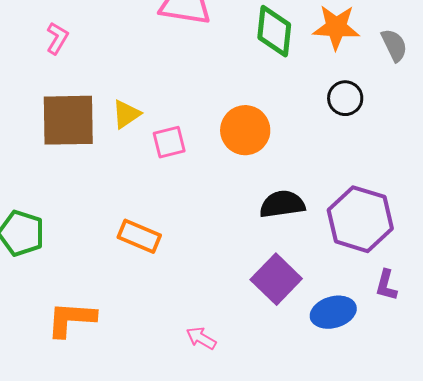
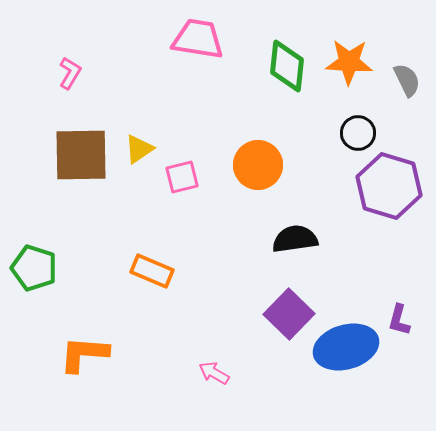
purple hexagon: (360, 219) -> (389, 186), moved
blue ellipse: (333, 312) -> (346, 347), size x1.4

